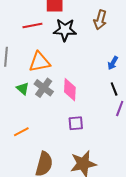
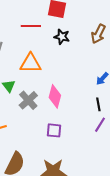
black star: (65, 30) -> (62, 37), size x0.7
gray cross: (44, 88) -> (28, 100), moved

